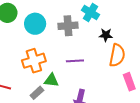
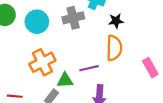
orange semicircle: (117, 55) -> (114, 48), moved
purple line: (75, 61) -> (89, 68), moved

